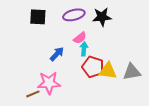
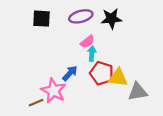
blue arrow: (57, 54) -> (70, 73), moved
gray triangle: (132, 72) -> (138, 92), moved
pink star: (49, 83) -> (54, 91), turned 30

